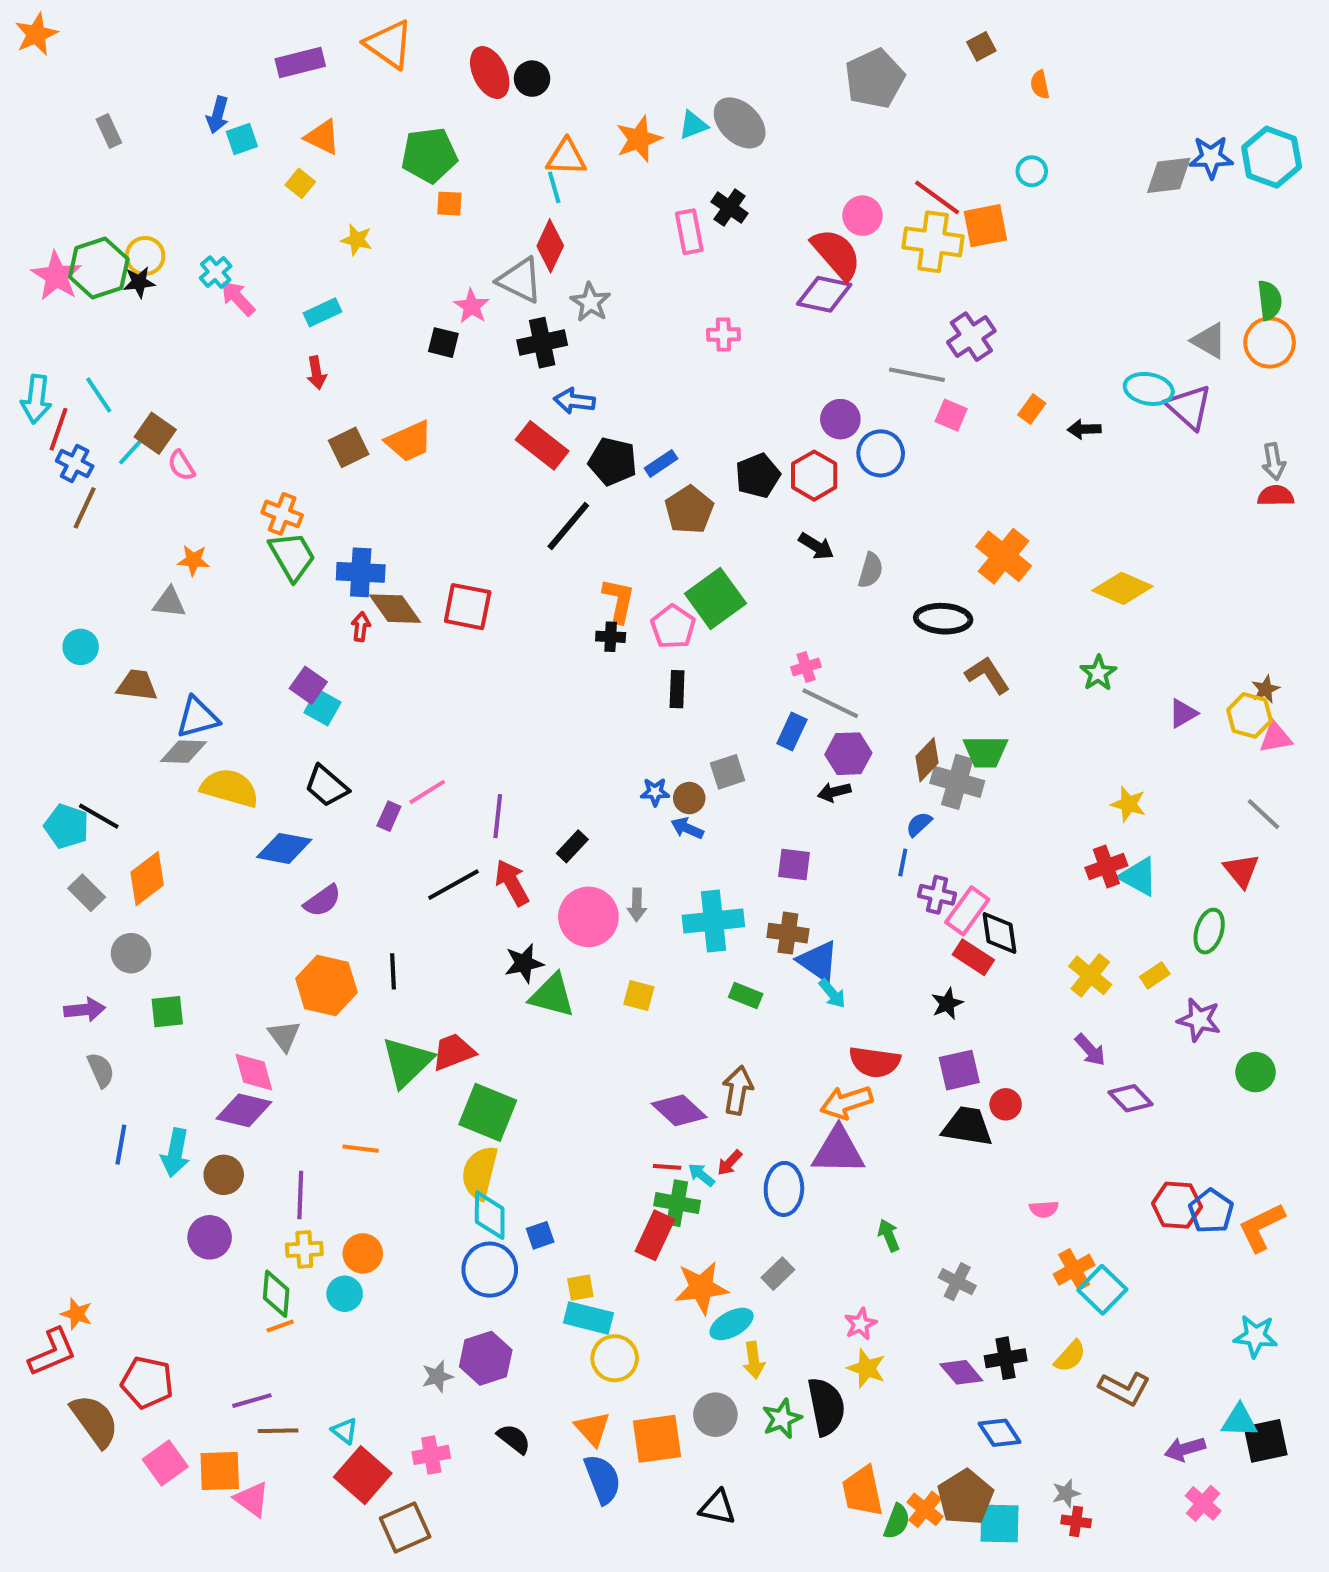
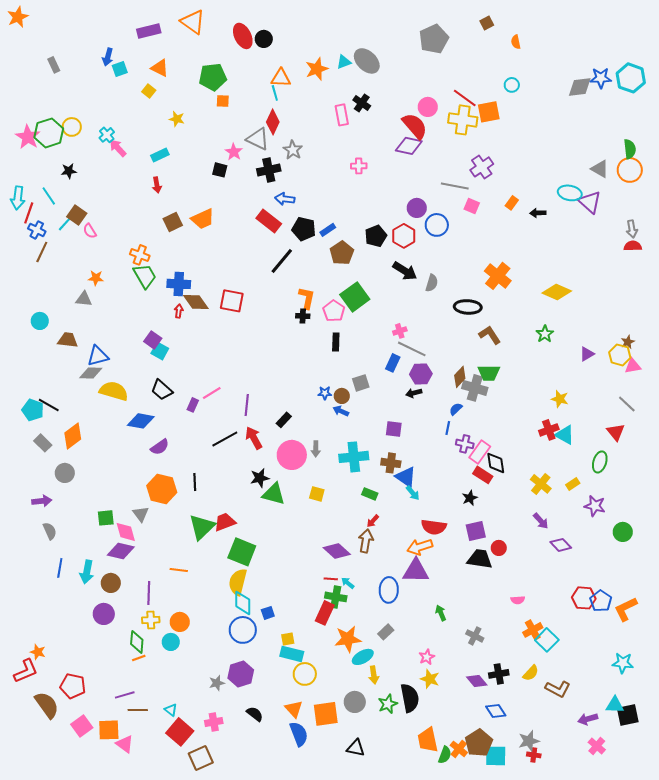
black star: (139, 282) -> (69, 171), moved
black arrow: (816, 546) -> (405, 271), size x1.4
green square: (167, 1012) -> (106, 518), moved
red arrow: (730, 1163) -> (373, 521), moved
gray star: (1066, 1493) -> (529, 741), size x1.5

